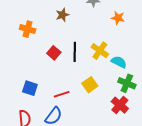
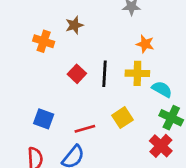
brown star: (62, 15) -> (74, 25), moved
orange star: (118, 18) -> (145, 44), moved
yellow cross: (100, 51) -> (137, 73), turned -36

